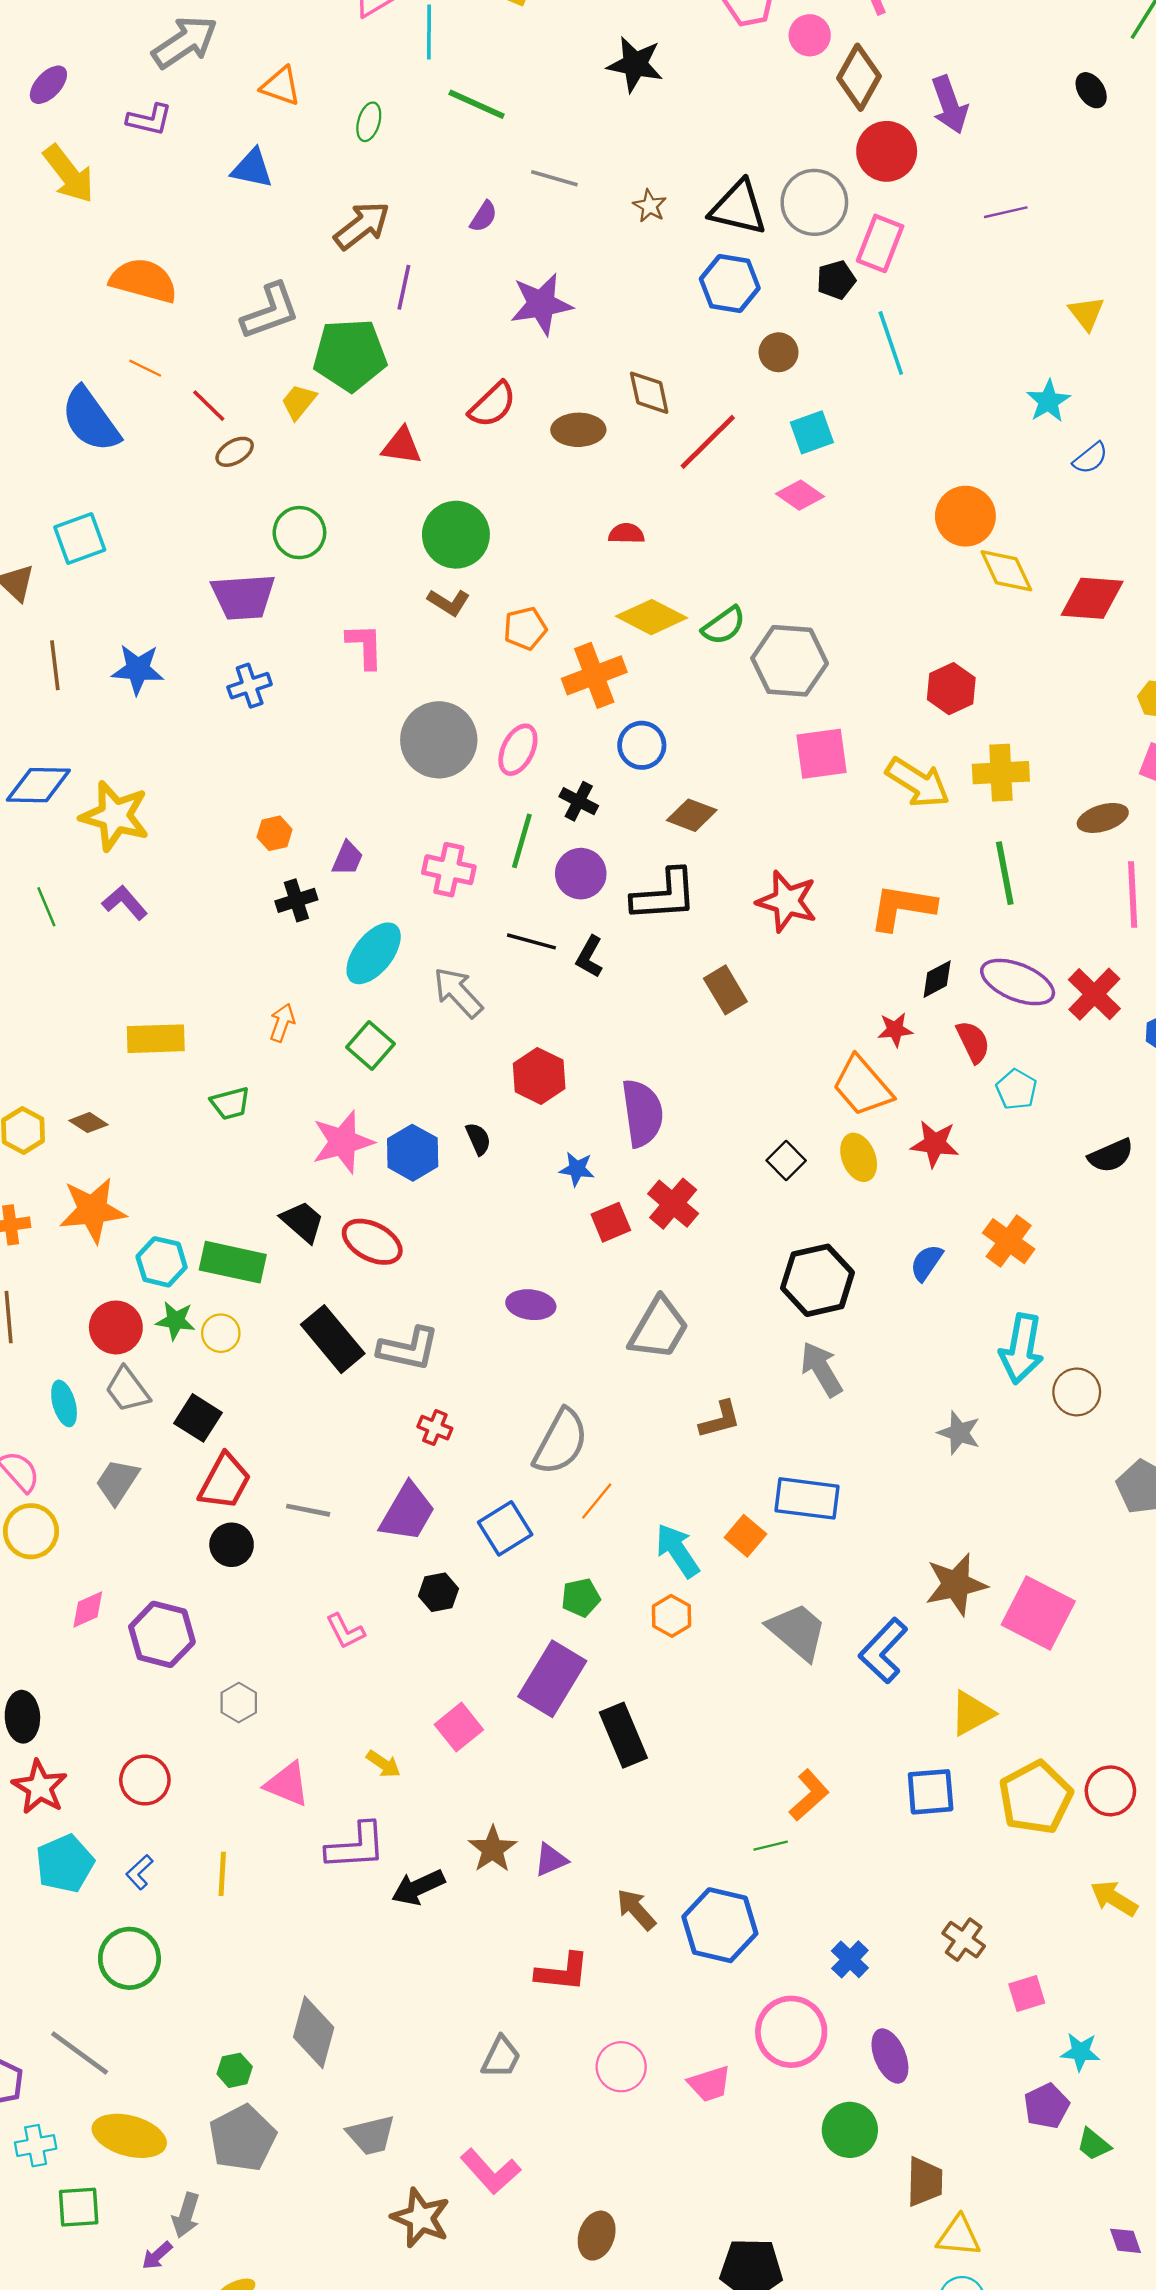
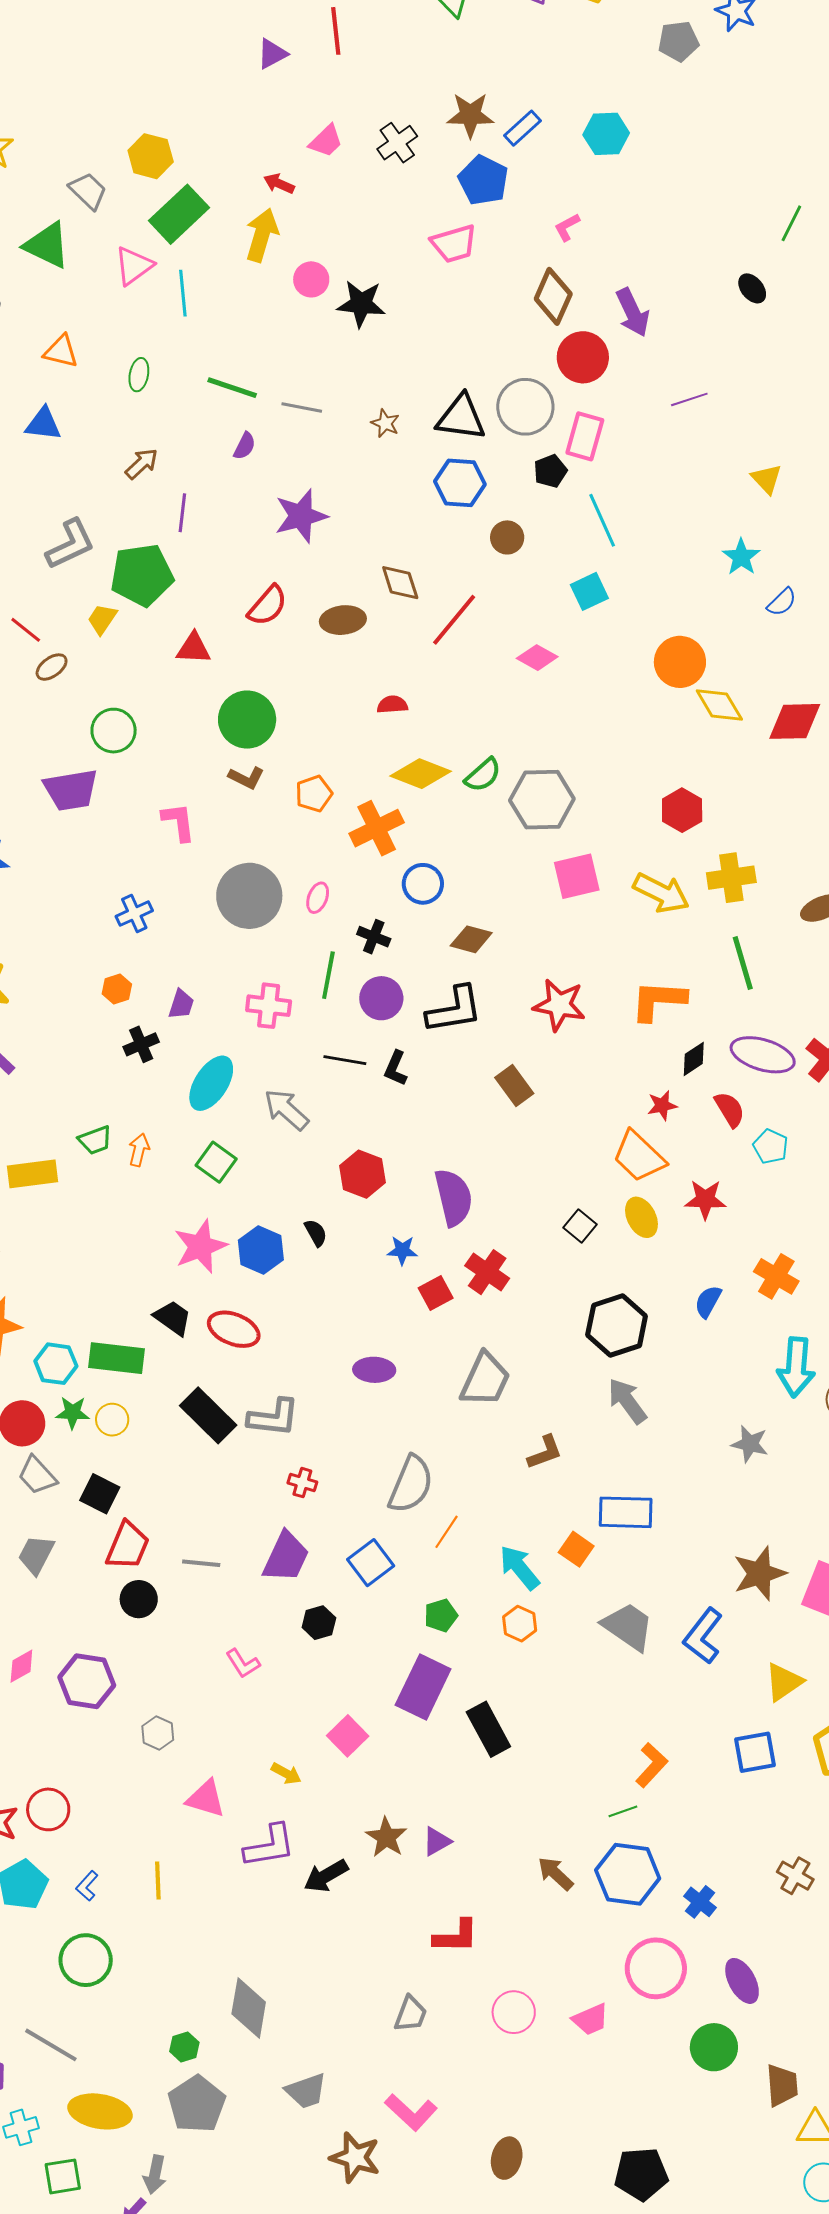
pink circle: (810, 35) -> (311, 279), moved
green line: (477, 104) -> (232, 388), moved
brown arrow: (362, 226) -> (142, 464), size x0.7
cyan square: (812, 432) -> (589, 591), moved
blue cross: (250, 686) -> (134, 914), moved
pink ellipse: (518, 750) -> (318, 898), size x0.7
green trapezoid: (230, 1103) -> (95, 1140), moved
red circle: (145, 1780) -> (48, 1809), moved
brown arrow: (636, 1909) -> (555, 1874), moved
blue hexagon: (720, 1925) -> (628, 1874), moved

